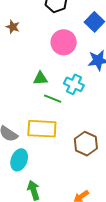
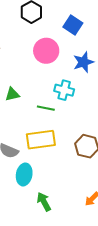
green triangle: (40, 78) -> (12, 94), moved

